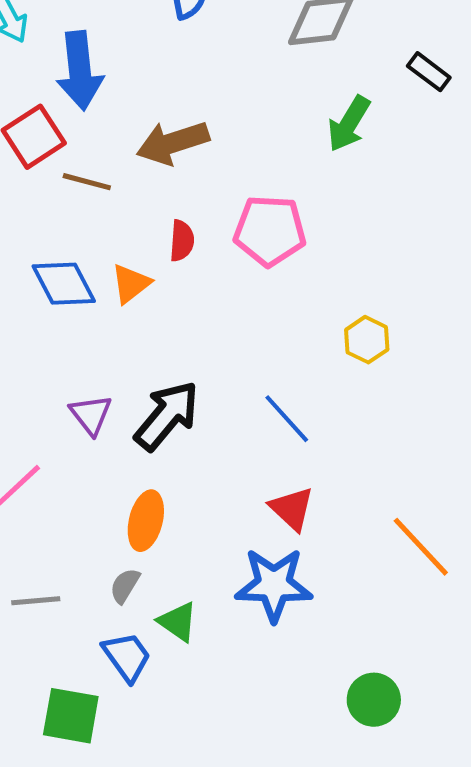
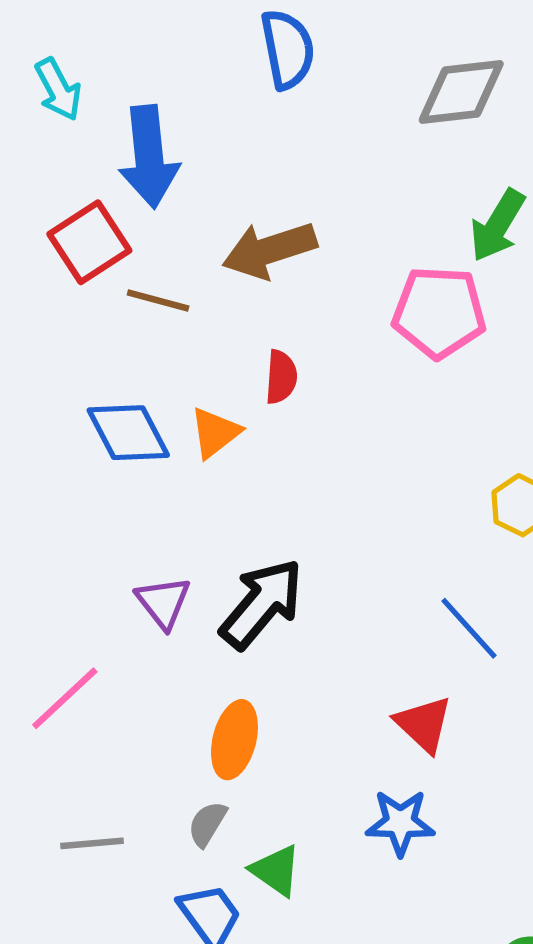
pink pentagon: (270, 231) -> (439, 312), moved
blue line: (287, 419) -> (469, 628), moved
blue star: (274, 585) -> (400, 823), size x0.7

